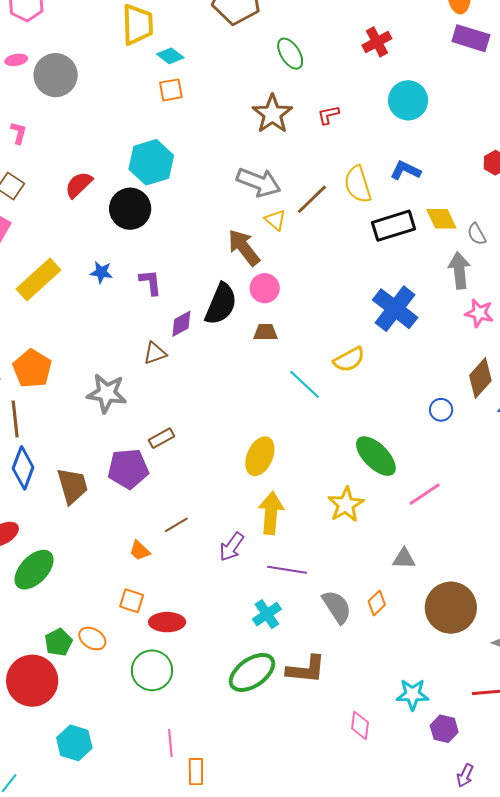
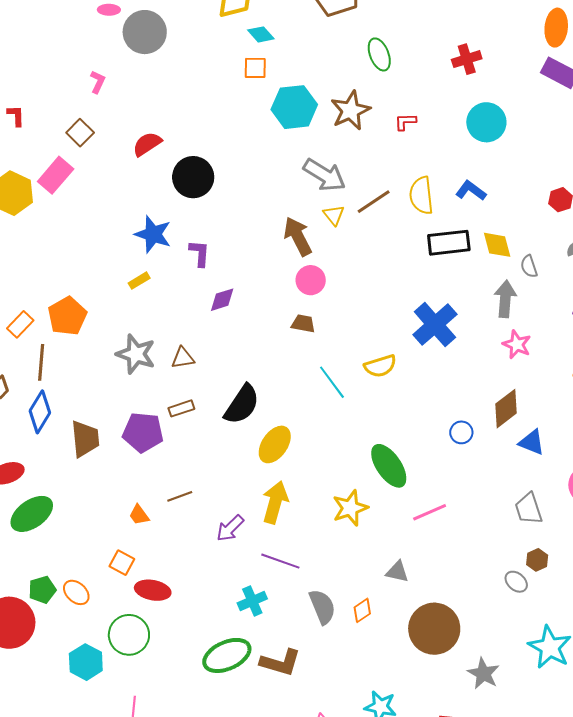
cyan hexagon: (151, 162) -> (294, 107), moved
blue star: (101, 272) -> (153, 234), size x1.6
yellow rectangle: (38, 279) -> (139, 281), moved, size x0.5
black semicircle: (221, 304) -> (242, 404), moved
brown triangle: (155, 353) -> (183, 358), moved
cyan hexagon: (74, 743) -> (86, 662), moved

